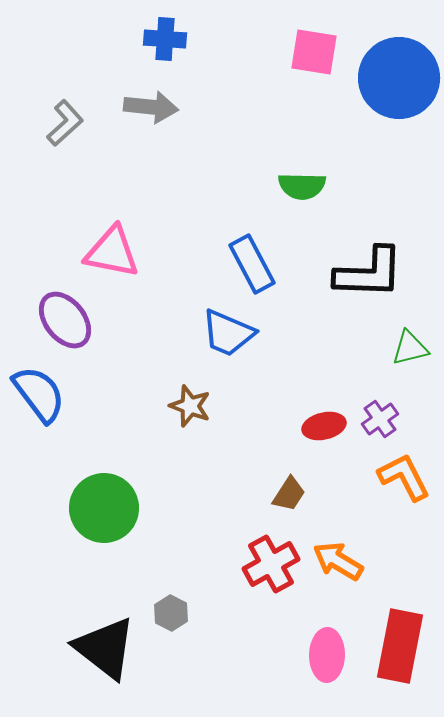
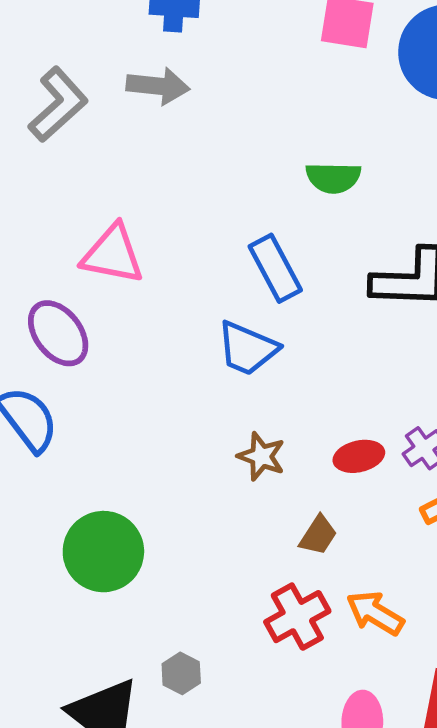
gray L-shape: (65, 123) -> (58, 105), size x1.4
brown star: (190, 406) -> (261, 456), moved

